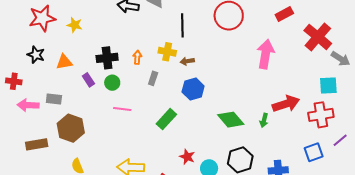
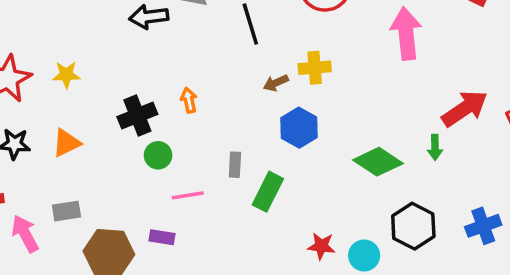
yellow cross: (167, 52) -> (315, 68), moved
gray rectangle: (153, 78) -> (235, 165), moved
purple rectangle: (88, 80) -> (162, 237), moved, turned -32
pink arrow: (28, 105) -> (25, 234), turned 75

